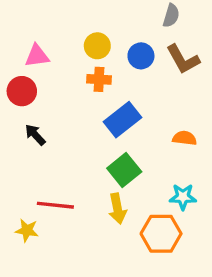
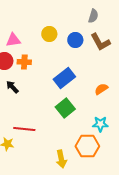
orange cross: (99, 79) -> (24, 62), moved
orange semicircle: (185, 138) -> (101, 89), turned -40
yellow arrow: (117, 209) -> (61, 159), moved

